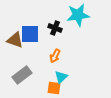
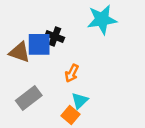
black cross: (55, 28) -> (55, 37), moved
orange square: (54, 88) -> (71, 115), turned 32

